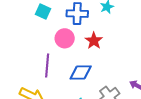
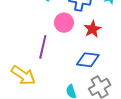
blue diamond: (81, 72) -> (88, 60), moved

